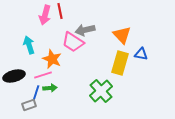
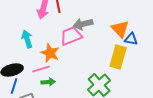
pink trapezoid: (73, 42) -> (71, 36), turned 125
blue triangle: (141, 54) -> (131, 39), moved
blue line: (36, 93) -> (14, 86), moved

